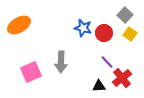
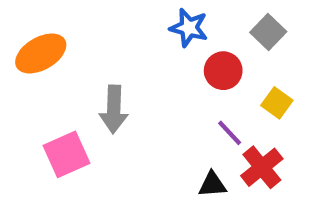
blue star: (83, 28) -> (189, 28), moved
yellow square: (130, 34) -> (277, 103), moved
gray arrow: (61, 62) -> (114, 109), moved

